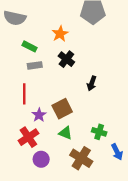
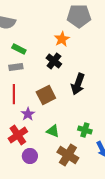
orange star: (60, 34) -> (62, 39), moved
gray rectangle: (35, 65) -> (16, 67), moved
black arrow: (92, 83) -> (78, 84), size x1.5
brown square: (62, 109) -> (46, 95), moved

